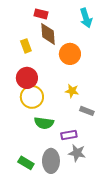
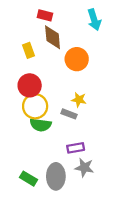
gray rectangle: (87, 111) -> (69, 114), moved
green semicircle: (44, 123) -> (41, 125), moved

